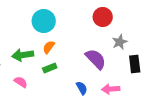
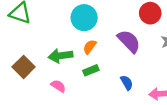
purple semicircle: (96, 59) -> (129, 41), moved
blue semicircle: (82, 88) -> (127, 83), moved

